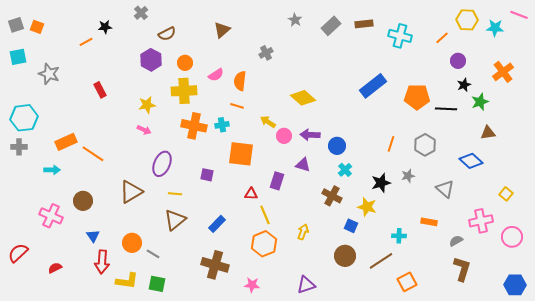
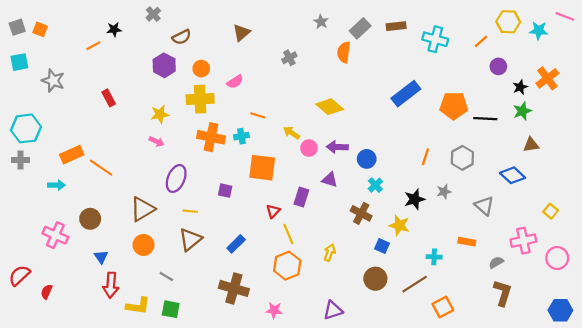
orange semicircle: (240, 81) -> (344, 52), moved
black star: (464, 85) -> (520, 87), moved
red triangle: (251, 194) -> (273, 211), turned -48
orange circle: (132, 243) -> (143, 245), moved
red semicircle: (55, 268) -> (47, 292), moved, turned -40

